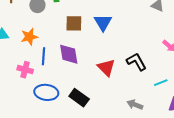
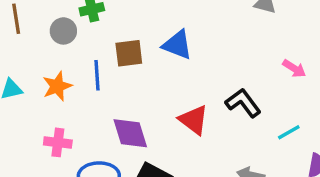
blue triangle: (103, 22) -> (177, 45), turned -30
purple diamond: (69, 54) -> (130, 133), moved
blue line: (44, 56) -> (97, 75), moved

